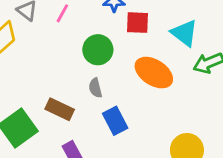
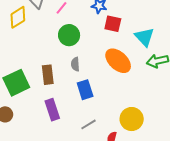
green circle: (98, 50) -> (69, 35), moved
brown rectangle: (60, 109) -> (48, 75), turned 48

